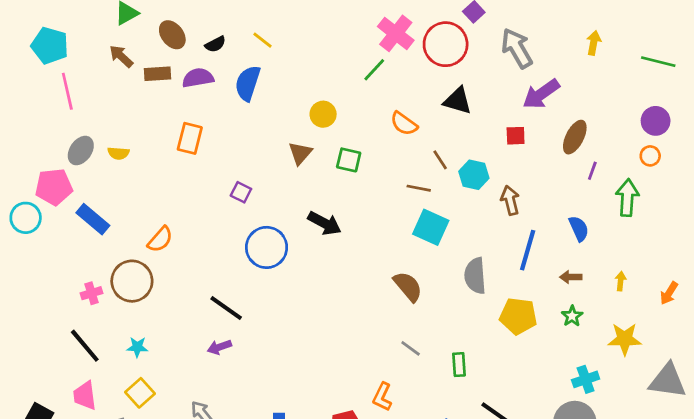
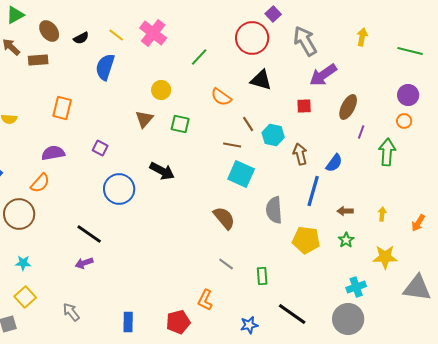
pink cross: (396, 33) -> (153, 33), moved
purple semicircle: (198, 78) -> (53, 153), moved
blue semicircle: (579, 229) -> (334, 163), moved, turned 60

